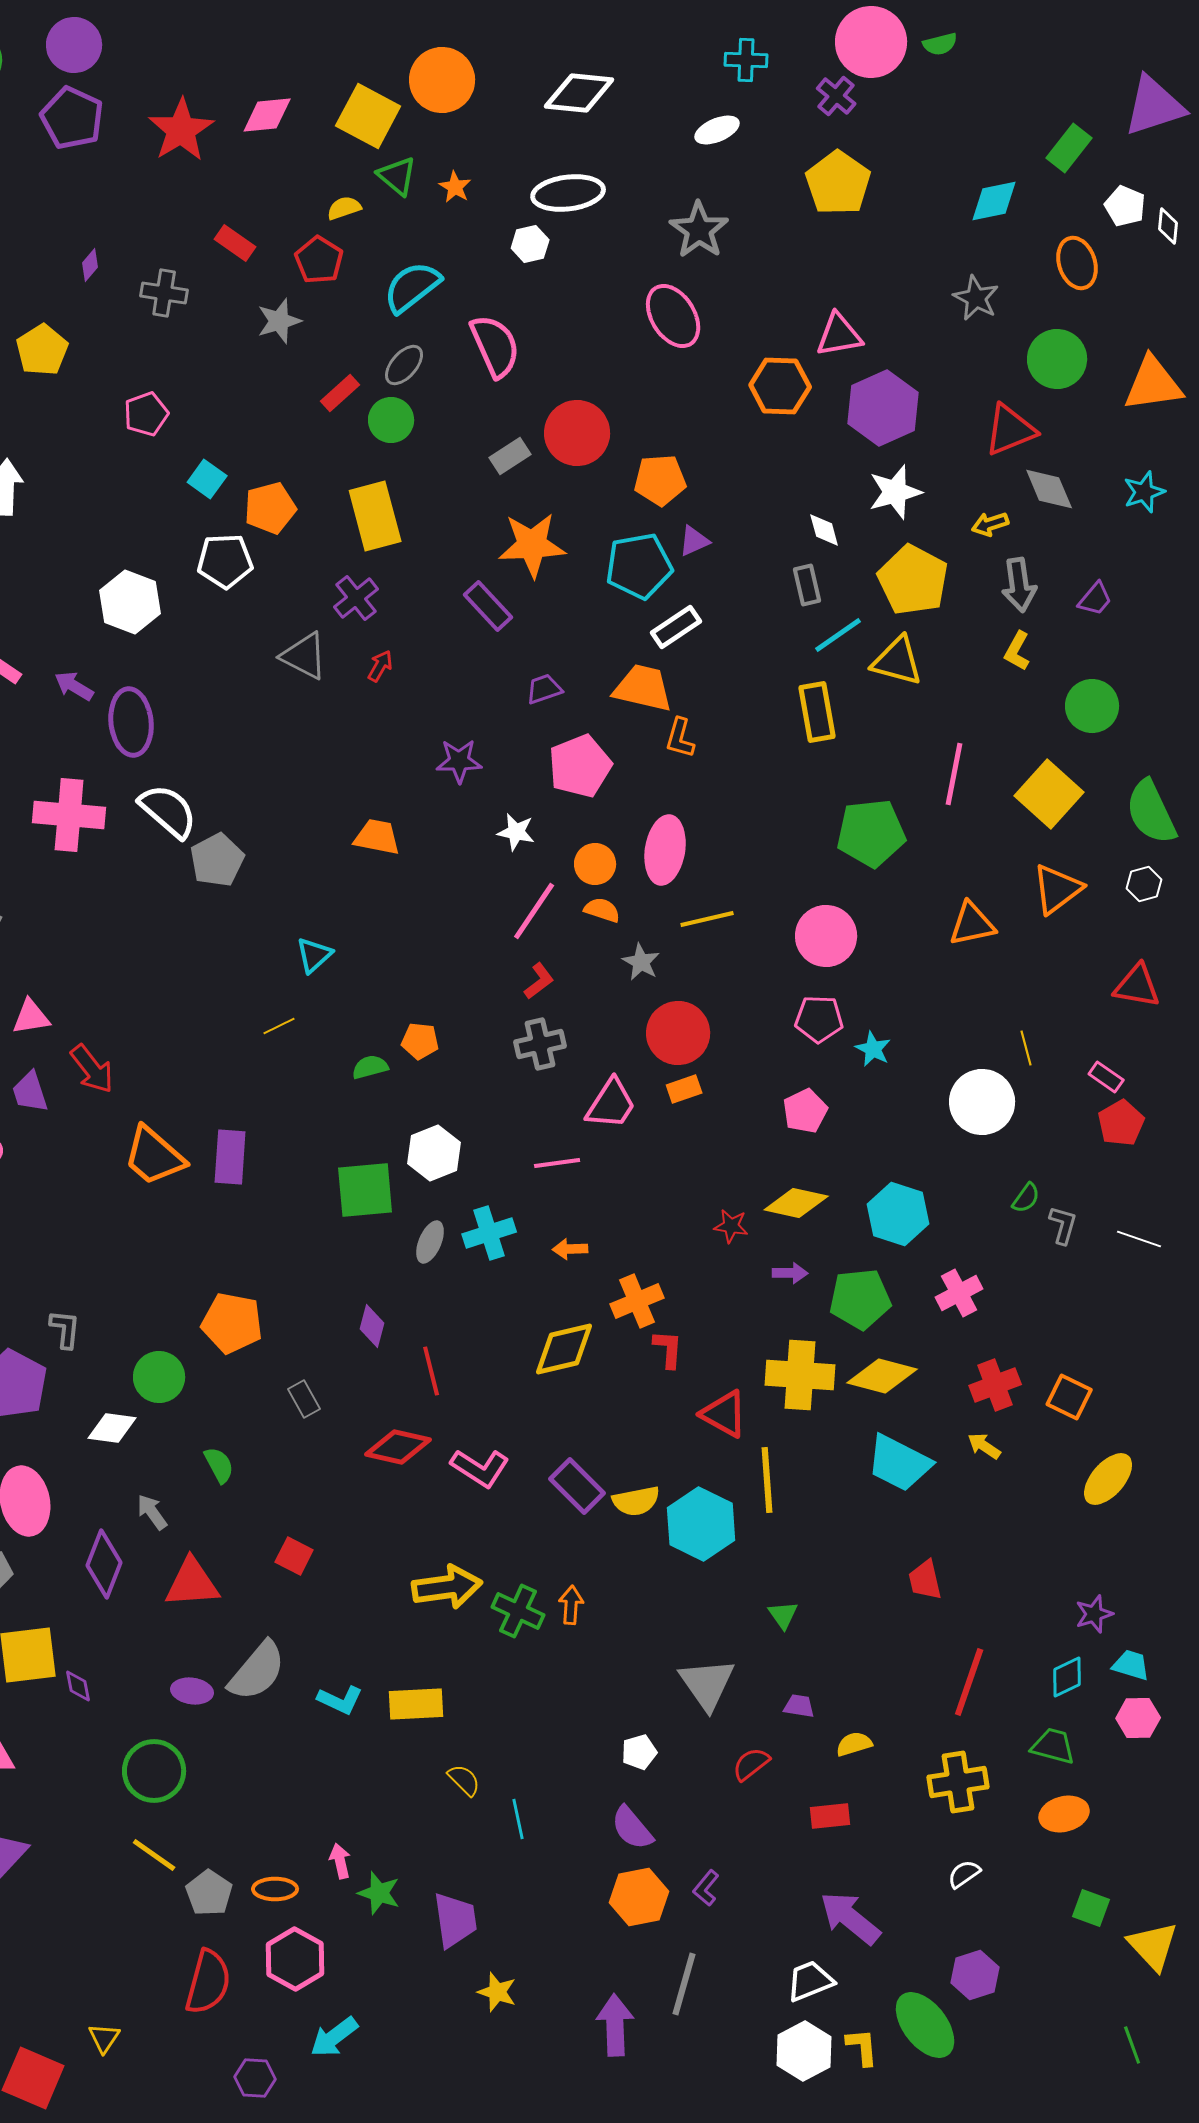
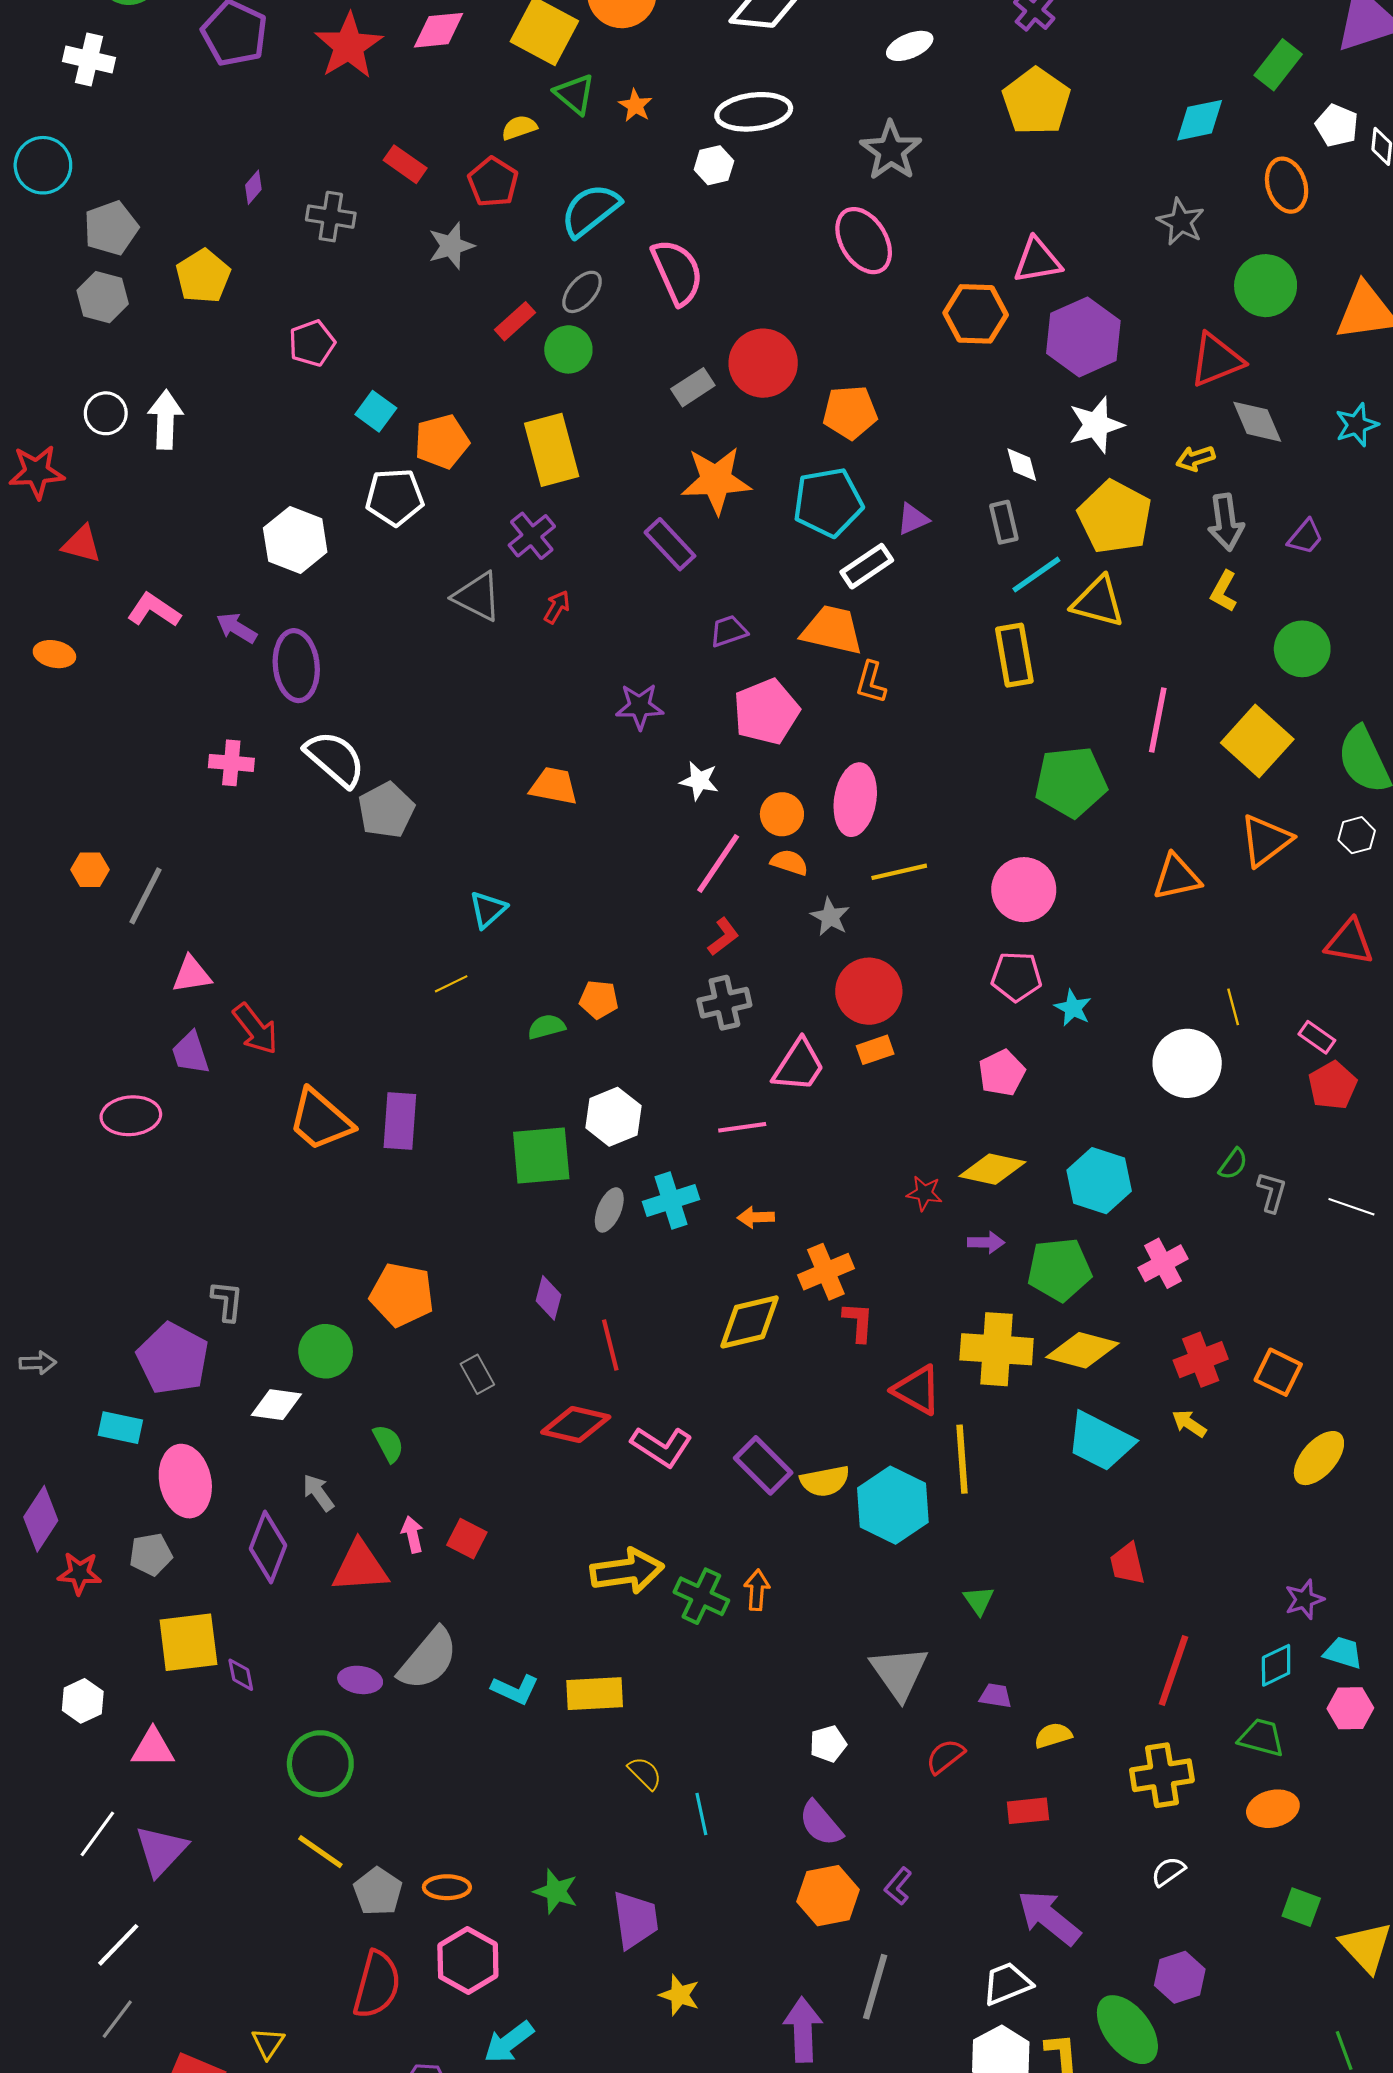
purple triangle: (694, 541) -> (913, 519), moved
pink cross: (69, 815) -> (231, 763), size x0.6
pink arrow: (340, 1861) -> (412, 1534), moved

